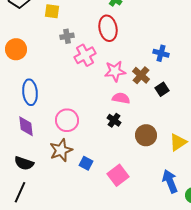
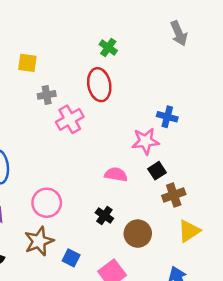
pink star: (115, 71) -> (145, 141), moved
brown cross: (141, 75) -> (174, 195), moved, turned 30
black square: (162, 89) -> (157, 171), moved
black cross: (114, 120) -> (104, 216), moved
brown circle: (146, 135) -> (138, 234), moved

